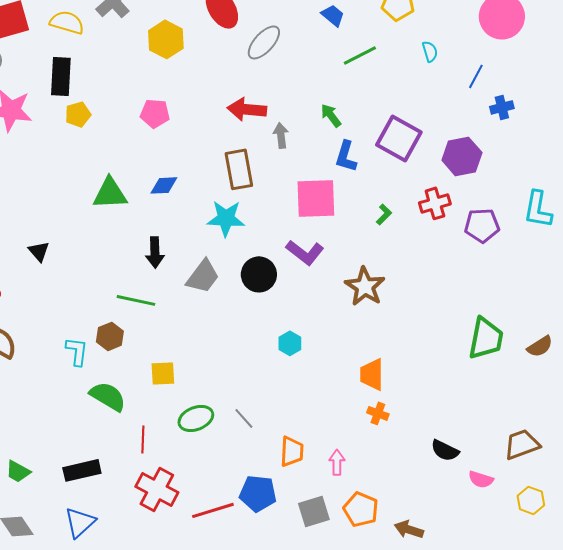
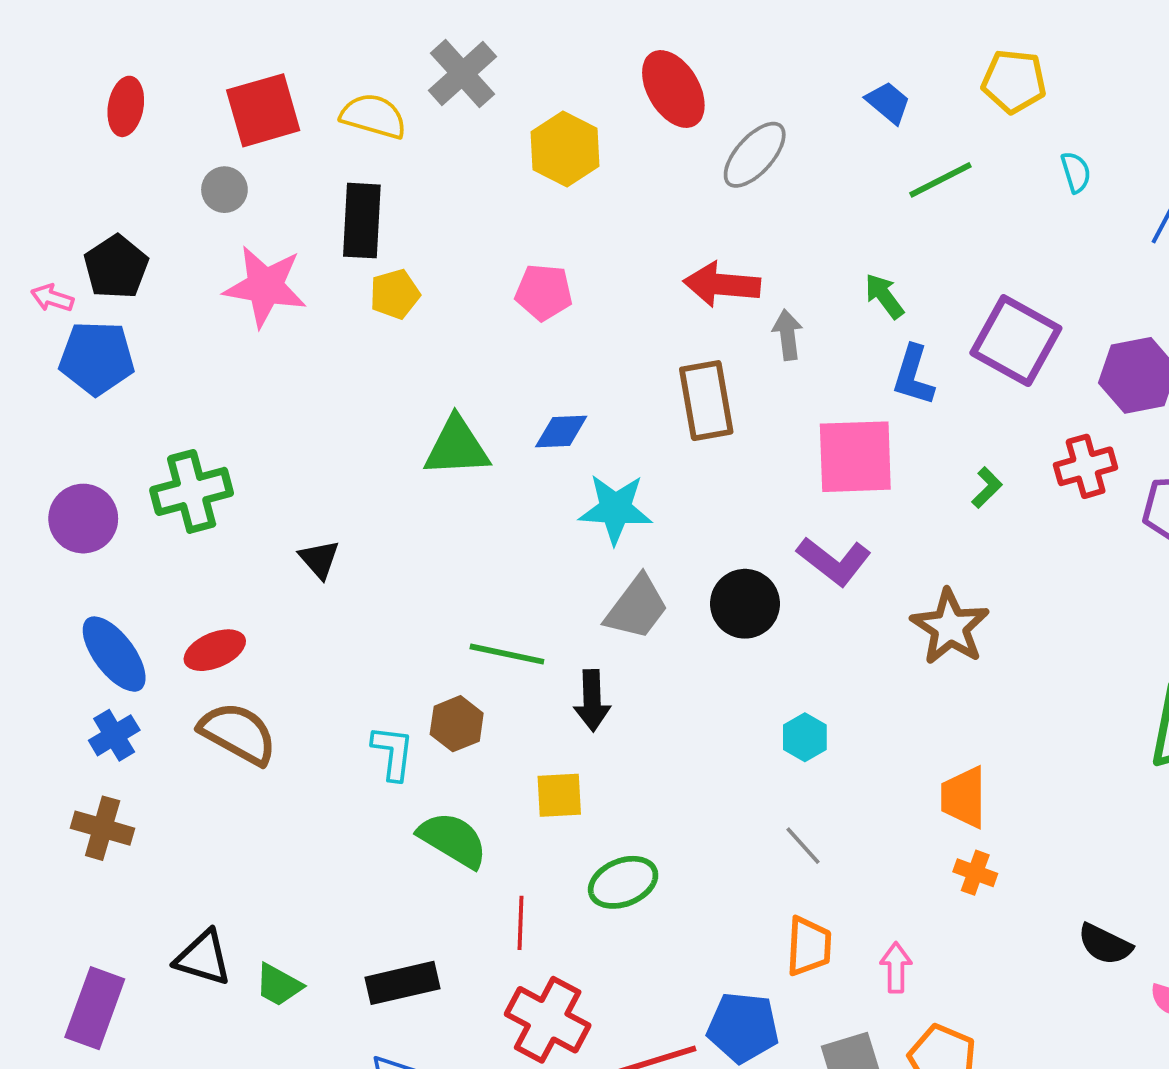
cyan star: (226, 218) -> (615, 509), moved
black arrow: (155, 252) -> (592, 700), moved
gray line: (244, 418) -> (803, 846), moved

